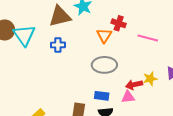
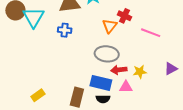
yellow star: (150, 79) -> (140, 72), moved
red arrow: (134, 85) -> (119, 70), moved
blue rectangle: (102, 96) -> (101, 83), size x1.5

